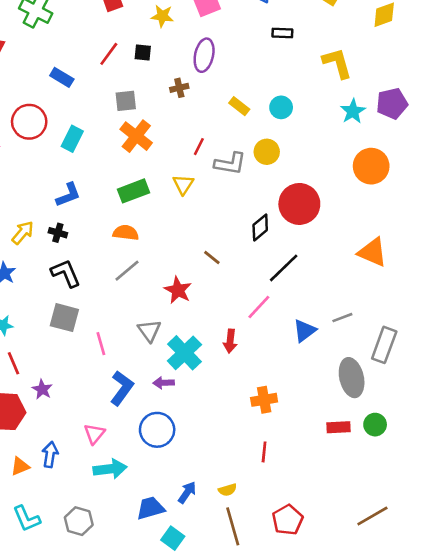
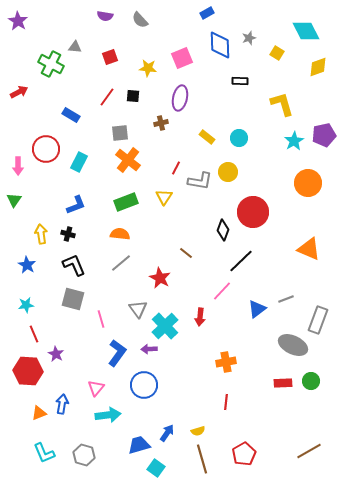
black diamond: (260, 227) -> (223, 230), turned -30
yellow arrow: (23, 233) -> (41, 234), turned -48
gray ellipse: (352, 378) -> (293, 345), turned -52

